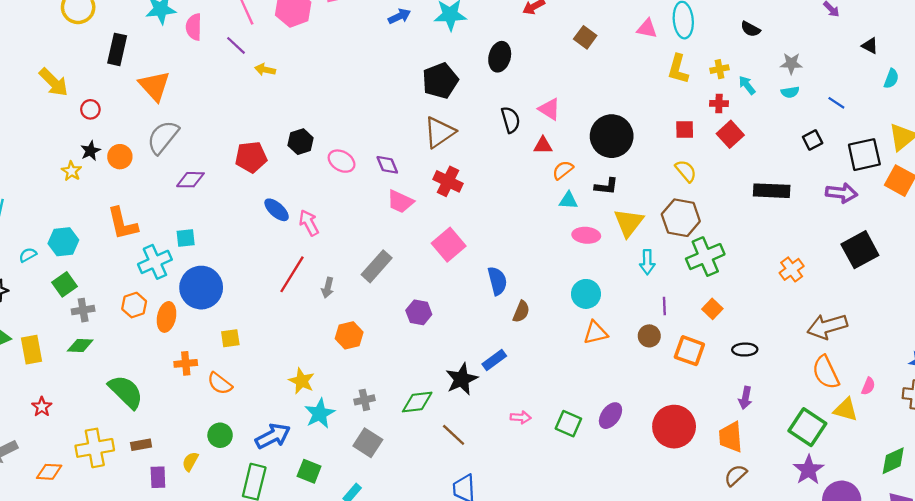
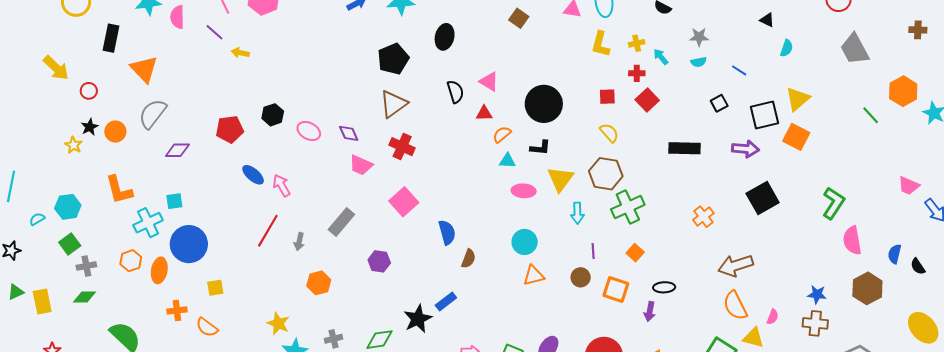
purple arrow: (745, 398) -> (650, 312), moved

